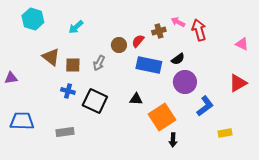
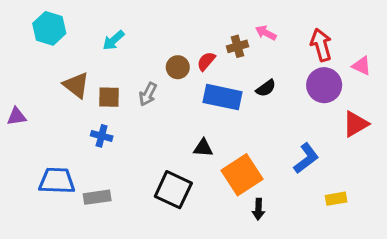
red arrow: (199, 30) -> (321, 45), moved
purple circle: (185, 82) -> (324, 85), moved
black square: (95, 101) -> (173, 190), moved
blue trapezoid: (22, 121) -> (57, 181), moved

